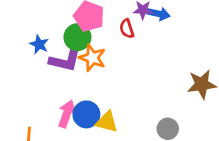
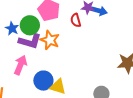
green circle: (77, 37) -> (30, 25), moved
pink arrow: (67, 114) -> (20, 65), moved

